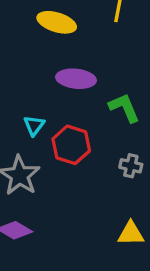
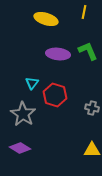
green L-shape: (124, 108) -> (88, 51), moved

